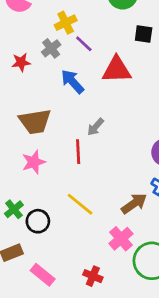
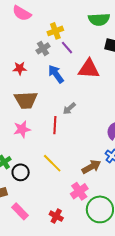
red star: (21, 62) -> (20, 68), moved

